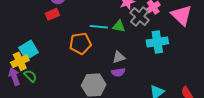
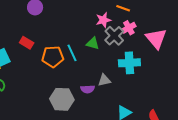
red rectangle: (52, 14) -> (27, 43), moved, turned 48
cyan line: (99, 27) -> (72, 53), moved, turned 54
gray triangle: (119, 57) -> (104, 80), moved

